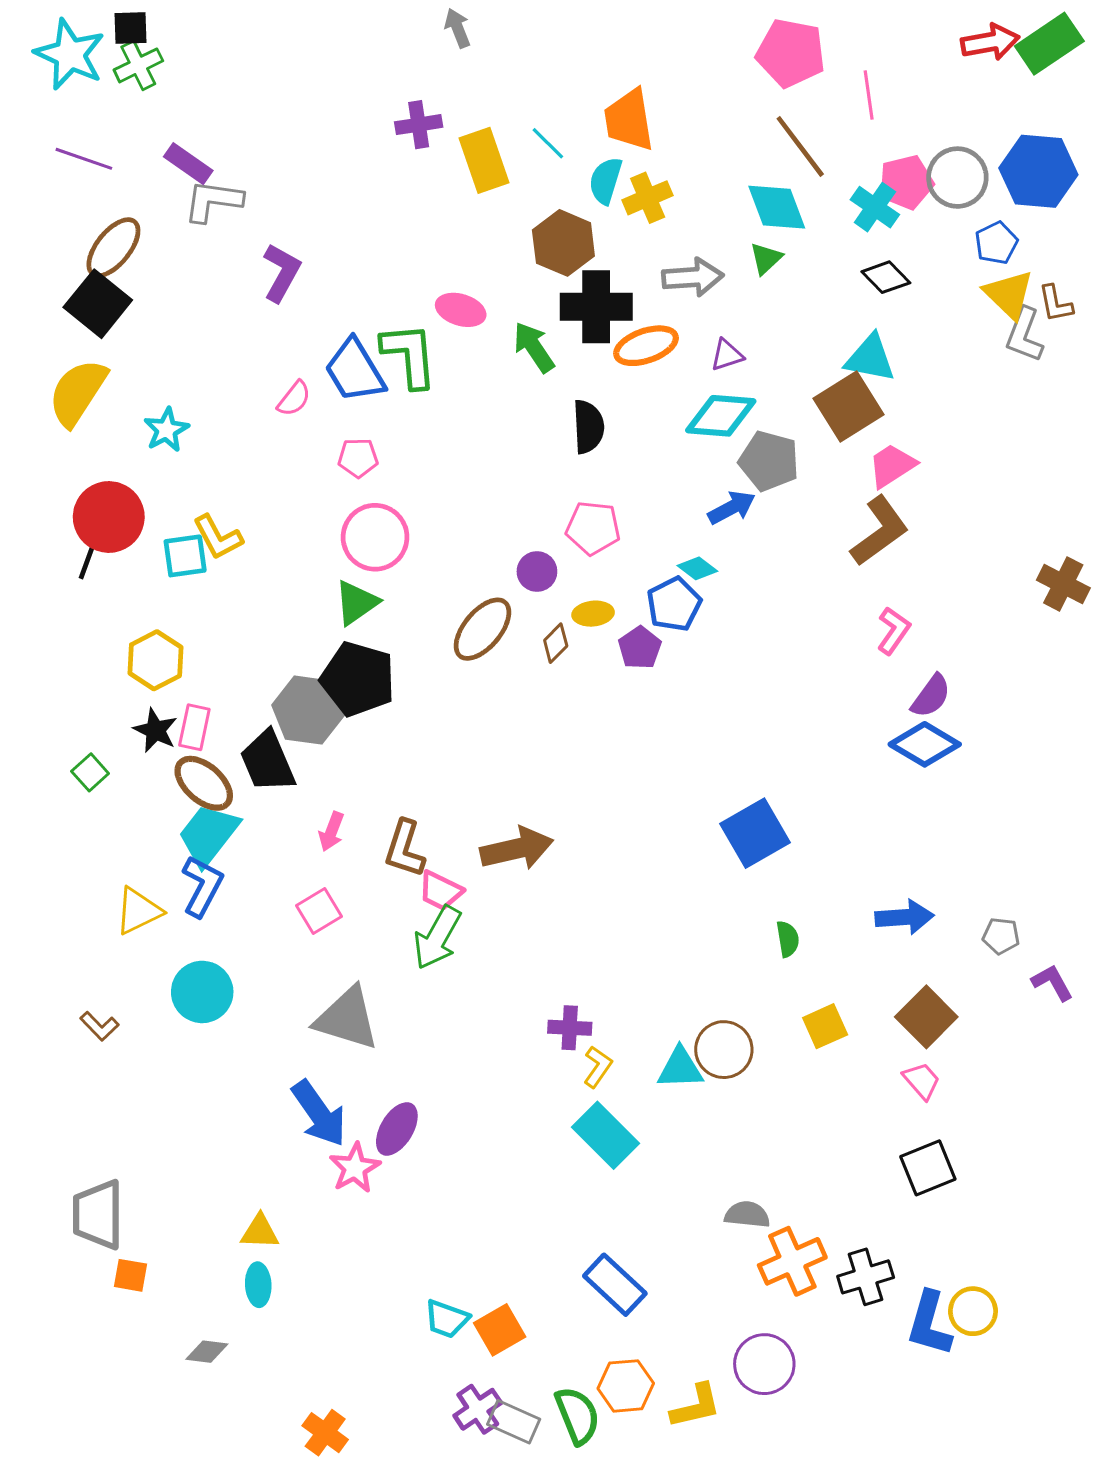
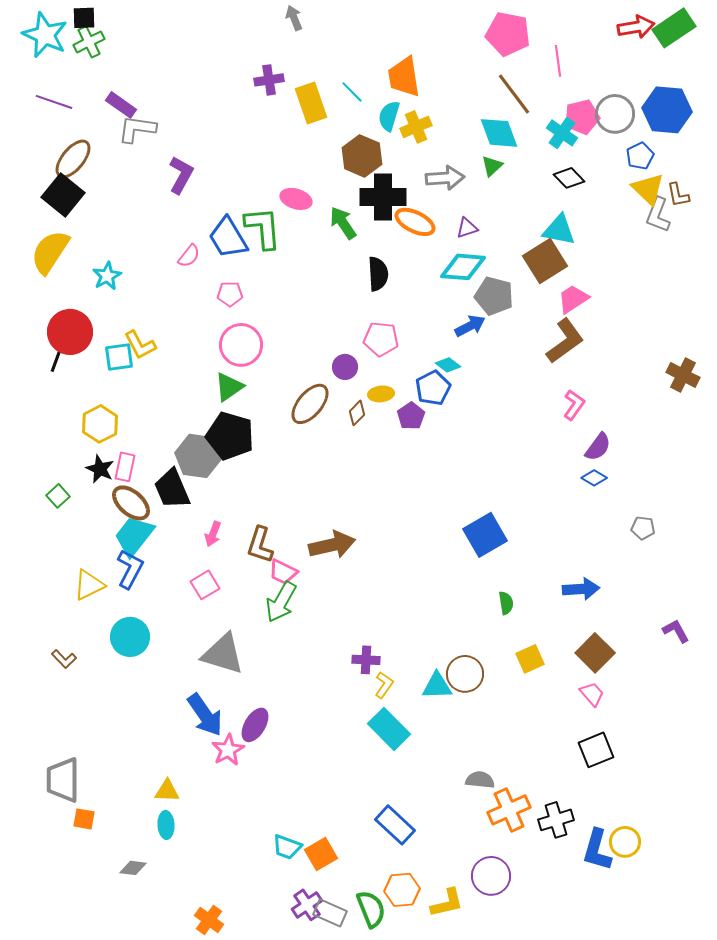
orange ellipse: (646, 346) -> (415, 222), turned 45
blue diamond: (925, 744) -> (594, 478), size x0.6
gray pentagon: (1001, 936) -> (643, 528), moved

